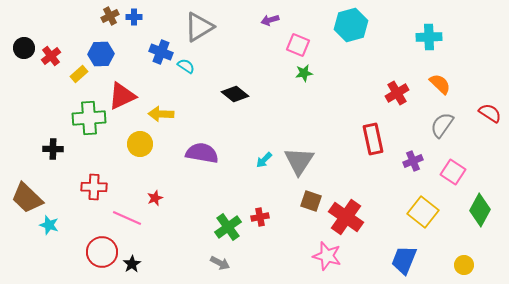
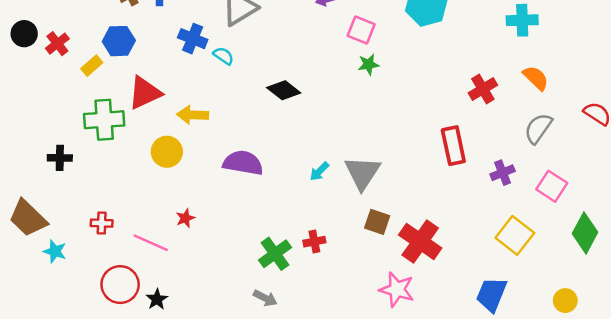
red cross: (94, 187) -> (102, 223), moved, size x0.7

